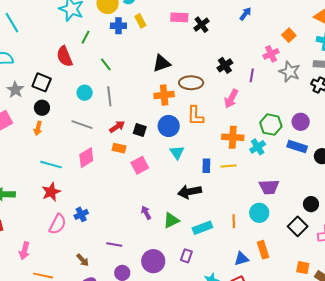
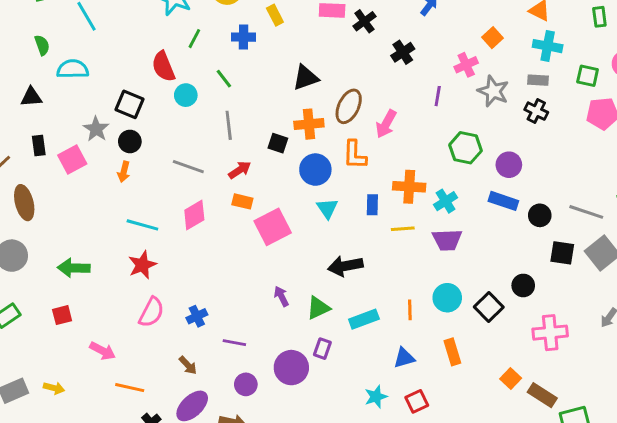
blue cross: (118, 26) -> (243, 37), moved
black cross: (225, 65) -> (403, 52), moved
brown ellipse: (191, 83) -> (349, 106), turned -65
gray star: (15, 90) -> (96, 129), moved
cyan circle: (85, 93) -> (186, 95), moved
pink arrow: (231, 99) -> (386, 124), moved
green hexagon: (271, 125) -> (465, 148), moved
black square: (140, 130) -> (278, 143), moved
pink square: (140, 165) -> (273, 227), size x1.4
blue rectangle: (206, 166) -> (372, 205), moved
purple trapezoid: (269, 187) -> (447, 240), moved
blue cross: (81, 214) -> (197, 316), moved
black square: (298, 226) -> (489, 307), moved
pink arrow: (24, 251) -> (103, 351), turned -78
purple rectangle: (186, 256) -> (322, 349), moved
blue triangle: (241, 259) -> (404, 358), moved
orange square: (303, 268) -> (511, 378), turned 32

